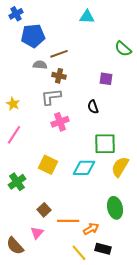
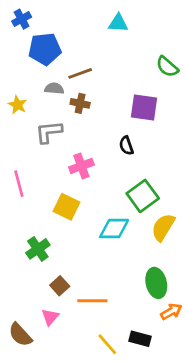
purple square: (106, 79) -> (144, 107), size x1.5
gray L-shape: (51, 97) -> (49, 132), moved
yellow star: (13, 104) -> (17, 105), moved
pink line: (14, 135) -> (19, 184), turned -48
green square: (105, 144) -> (143, 196), turned -35
yellow square: (48, 165) -> (66, 207), moved
green cross: (17, 182) -> (38, 249), moved
orange arrow: (91, 229) -> (171, 312), moved

